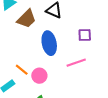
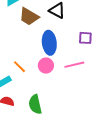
brown trapezoid: (26, 19) -> (29, 16), turned 70
pink circle: (39, 76) -> (46, 66), moved

